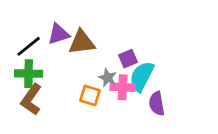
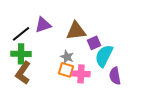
brown triangle: (82, 42) -> (76, 31), moved
gray star: (108, 78) -> (67, 57), moved
pink cross: (123, 87) -> (81, 74), moved

